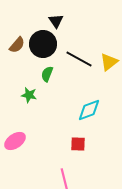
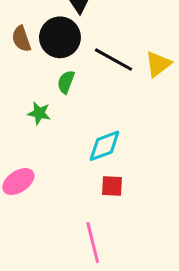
brown semicircle: (17, 45) -> (21, 39), turned 120
cyan diamond: (89, 110) -> (105, 146), moved

